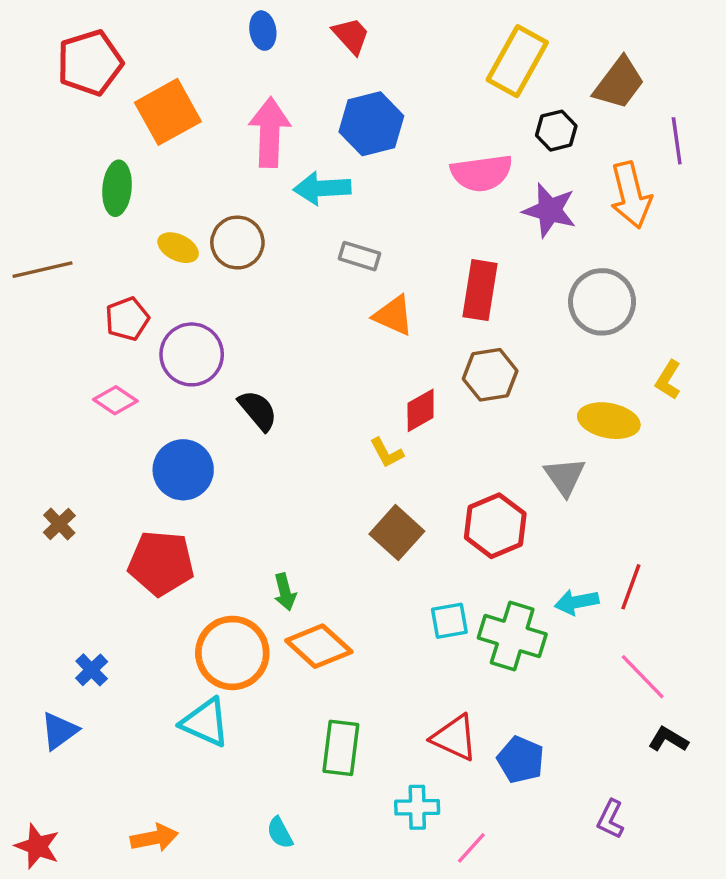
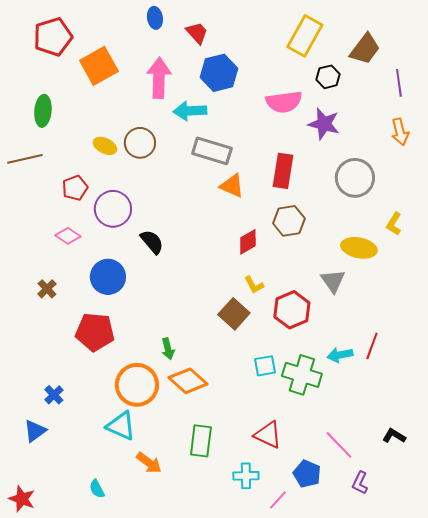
red trapezoid: (351, 36) -> (197, 33), moved
green ellipse: (117, 188) -> (43, 111), moved
orange arrow: (631, 195) -> (400, 132), moved, size x0.7
gray rectangle: (360, 256) -> (212, 151), size x1.6
yellow L-shape: (387, 453) -> (254, 285), moved
brown cross: (59, 524) -> (47, 289), moved
pink line: (643, 677) -> (339, 445), moved
blue pentagon: (521, 760) -> (307, 474), moved
cyan semicircle: (280, 833) -> (97, 489), moved
orange arrow: (154, 838) -> (149, 463), moved, turned 48

